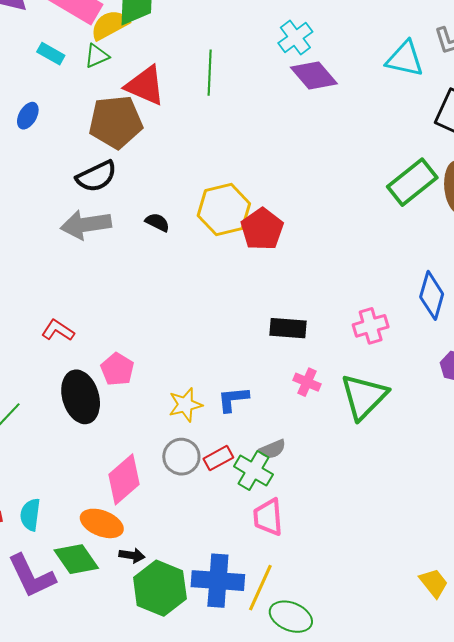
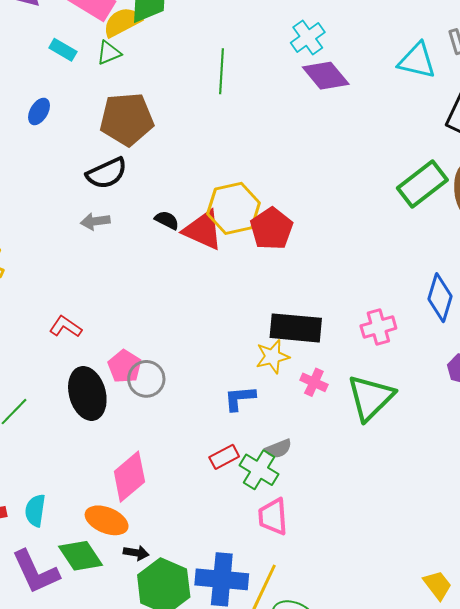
red triangle: (145, 86) -> (203, 230), moved
gray arrow: (86, 225) -> (95, 221), size x0.6
black rectangle: (288, 328) -> (296, 328), size x1.4
yellow star: (185, 405) -> (273, 357), moved
gray circle: (181, 457) -> (146, 379), moved

